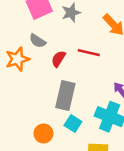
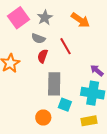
gray semicircle: (38, 41) -> (38, 38), moved
red line: (89, 53) -> (66, 46), turned 60

